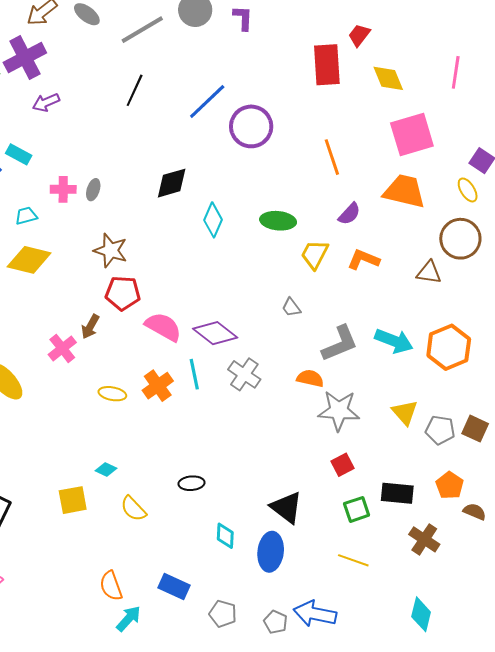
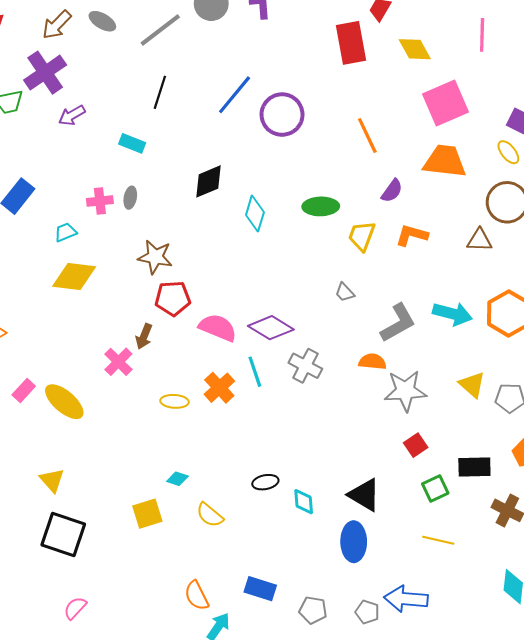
cyan rectangle: (19, 154) -> (132, 143), moved
cyan diamond: (225, 536) -> (304, 502), moved

